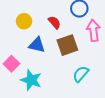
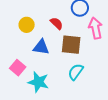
brown square: (67, 45) -> (71, 45), turned 30
cyan semicircle: (81, 74) -> (76, 72), moved

